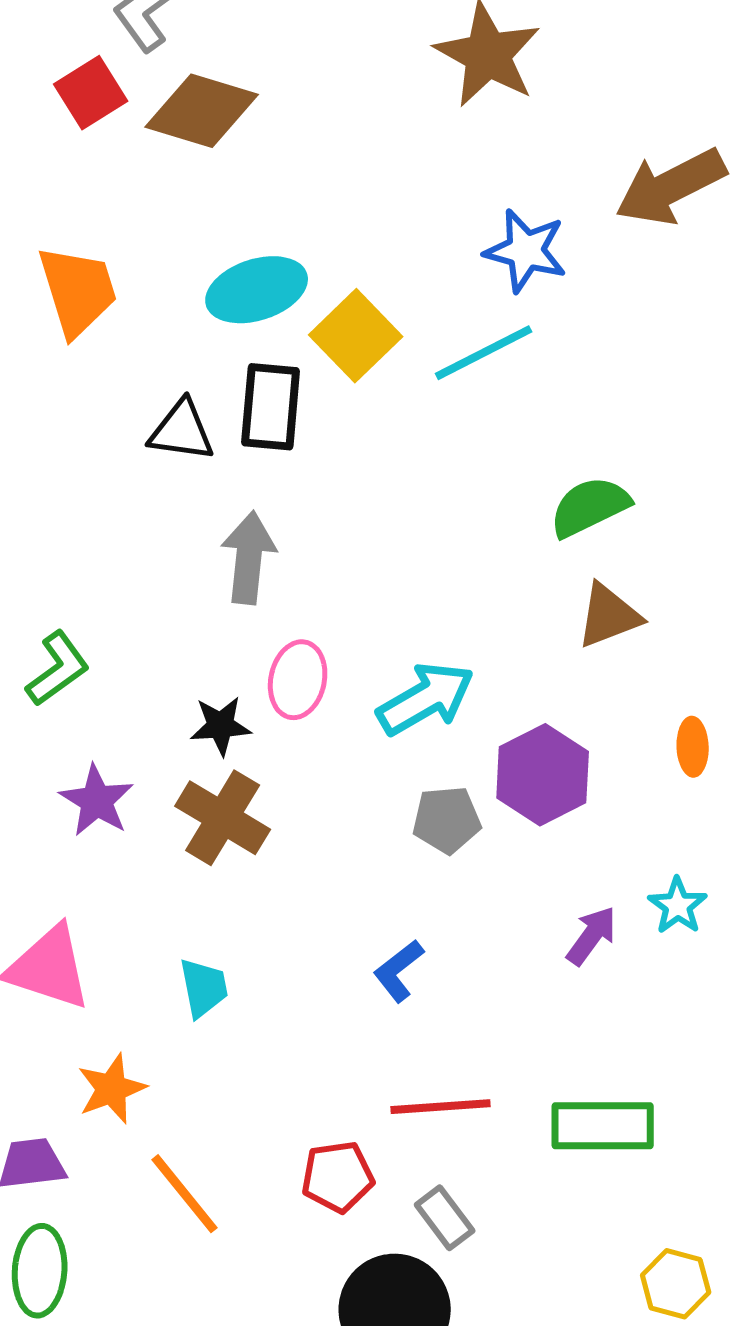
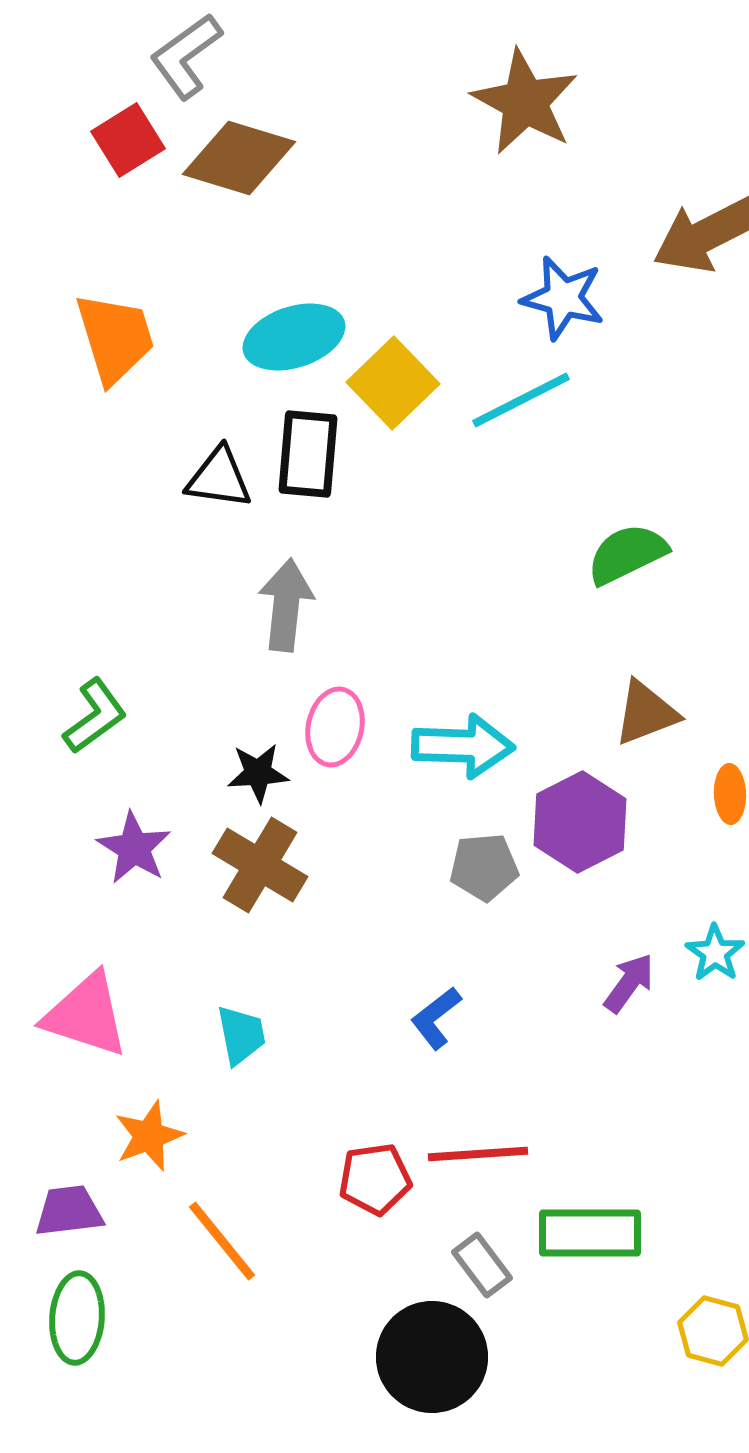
brown triangle: (609, 616) -> (646, 713), moved
cyan arrow: (426, 699) -> (463, 746), turned 32
green rectangle: (603, 1126) -> (590, 1233), moved
red pentagon: (338, 1177) -> (375, 1179), moved

